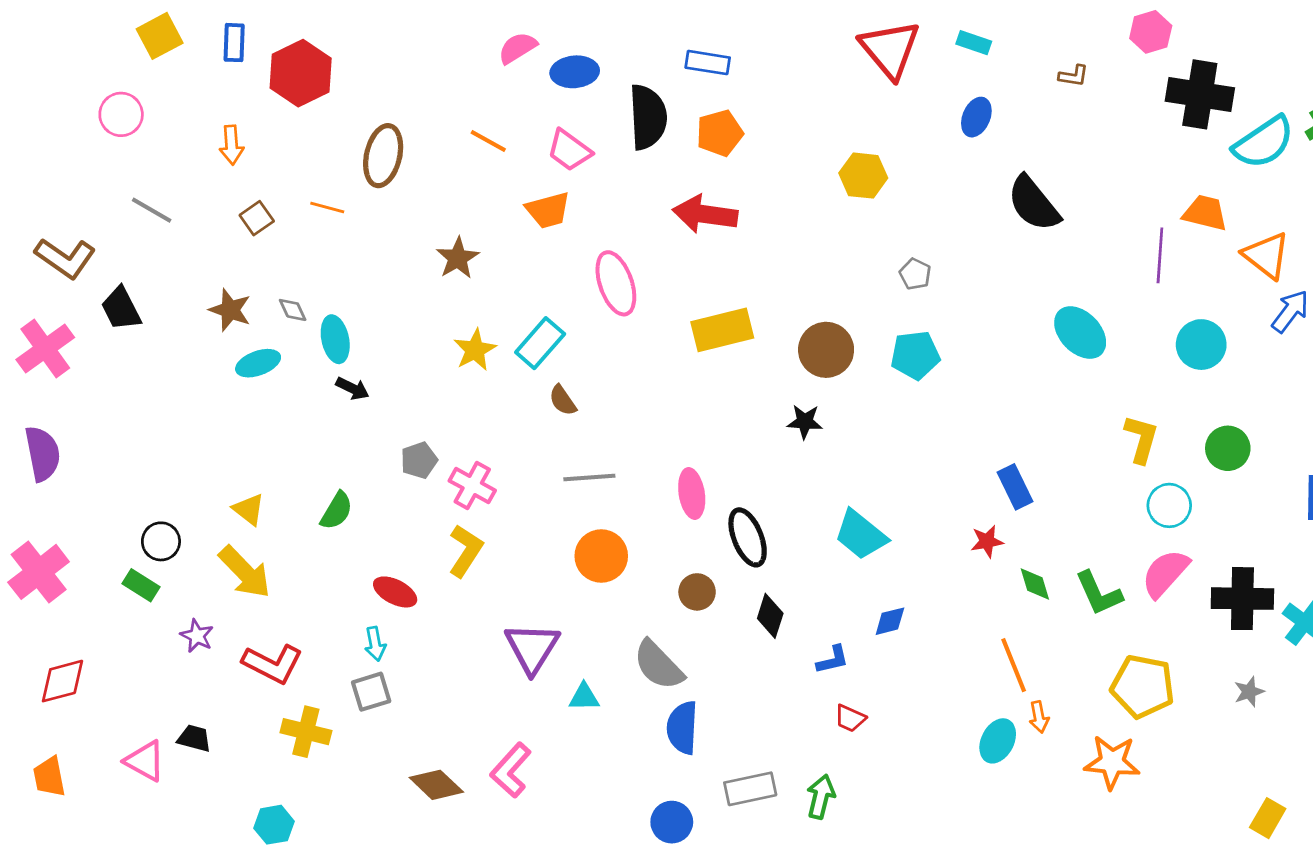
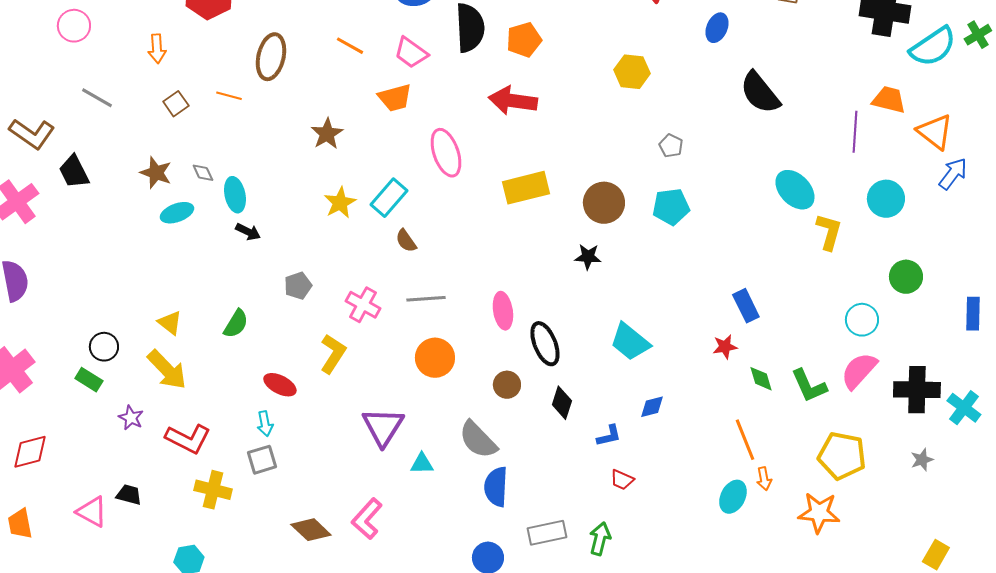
yellow L-shape: (1141, 439) -> (829, 232), moved
pink cross: (472, 486) -> (363, 305), moved

